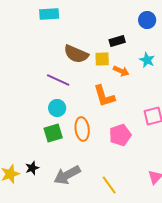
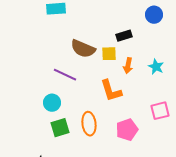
cyan star: (147, 60) -> (156, 67), moved
orange arrow: (121, 71) -> (128, 66), turned 77
cyan circle: (57, 108) -> (52, 103), moved

